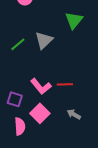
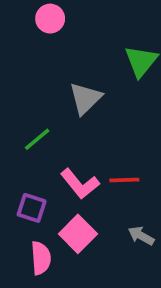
green line: (18, 44) -> (37, 139), moved

